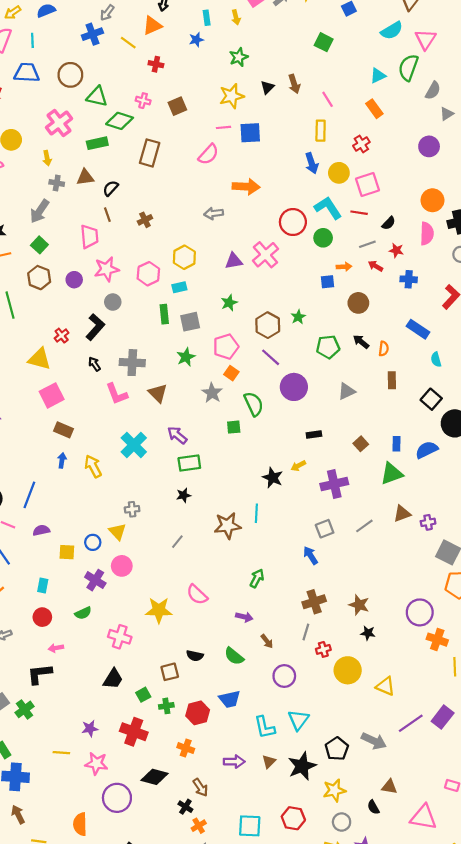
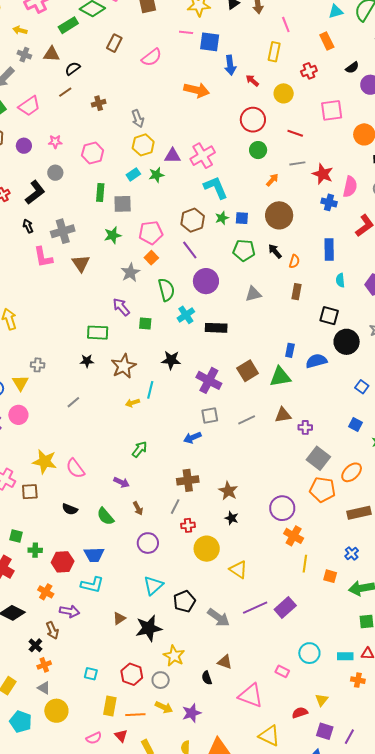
green rectangle: (97, 143) -> (68, 25), turned -30
brown rectangle: (150, 153) -> (114, 43), size x0.7
pink semicircle: (208, 154) -> (152, 57), moved
yellow arrow: (47, 158) -> (20, 30), turned 104
blue arrow: (312, 163) -> (230, 65), moved
pink square: (368, 184) -> (332, 110), moved
cyan L-shape: (328, 208) -> (216, 187), moved
gray arrow: (214, 213) -> (138, 119), moved, turned -114
brown line: (107, 215) -> (65, 92), turned 64
red circle: (293, 222) -> (253, 120), moved
black semicircle: (389, 223) -> (352, 68), moved
pink semicircle: (427, 234) -> (350, 187), moved
pink trapezoid: (89, 236) -> (29, 106), moved, turned 50
red star: (396, 250) -> (323, 174), size x1.5
yellow hexagon: (184, 257) -> (143, 145), moved
red arrow: (375, 266) -> (252, 81), moved
orange arrow: (344, 267) -> (272, 180), turned -56
pink star: (107, 269) -> (55, 142), size x0.6
blue square: (327, 282) -> (242, 218), moved
cyan rectangle: (179, 287) -> (133, 174), moved, turned -32
green star: (229, 303) -> (156, 175), moved
brown circle: (358, 303) -> (279, 215), size x1.4
blue rectangle: (418, 329) -> (329, 250), turned 45
gray cross: (132, 363) -> (63, 231), turned -30
black square: (431, 399) -> (329, 316), turned -36
green square: (234, 427) -> (145, 323), moved
black rectangle: (314, 434) -> (216, 328), size x1.5
purple arrow: (177, 435) -> (121, 307), moved
brown square: (361, 444) -> (248, 371), moved, size x1.5
cyan cross: (134, 445) -> (186, 315), moved, size x0.7
yellow arrow: (298, 466) -> (132, 403), moved
black star: (273, 478) -> (171, 360), turned -30
purple cross: (334, 484) -> (209, 380), moved, turned 30
brown star: (228, 526) -> (124, 366), moved, turned -30
blue arrow: (311, 555) -> (192, 438), turned -90
pink semicircle: (197, 595) -> (75, 468), moved
brown square: (170, 672) -> (30, 492), moved
green square: (143, 695) -> (16, 536), turned 32
cyan L-shape: (265, 727) -> (92, 585), moved, turned -75
black pentagon: (337, 749) -> (184, 601), moved
purple arrow: (234, 762) -> (70, 611), moved
yellow star: (334, 790) -> (174, 656), turned 30
gray circle: (342, 822) -> (161, 680), moved
cyan square: (250, 826) -> (91, 674), size x0.6

